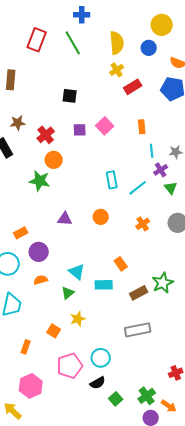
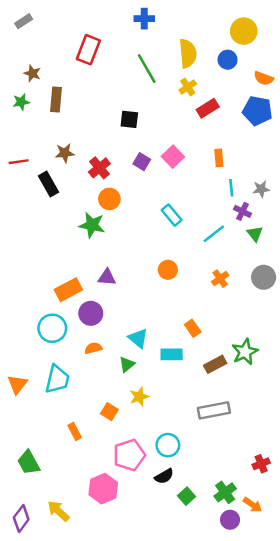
green line: (73, 43) -> (147, 68), moved
purple square: (80, 130) -> (142, 162), turned 32
purple cross: (161, 170) -> (242, 211), turned -32
cyan rectangle: (112, 180) -> (172, 215), moved, turned -30
purple triangle: (65, 219) -> (107, 277), moved
orange rectangle: (21, 233) -> (68, 290), size x1.5
orange rectangle: (26, 347) -> (75, 431), turned -48
pink hexagon: (31, 386) -> (103, 489), moved

